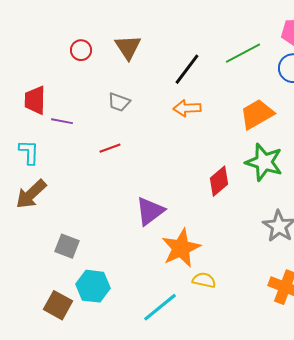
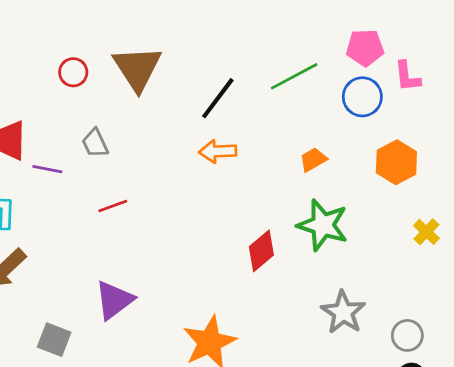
brown triangle: (128, 47) -> (137, 68), size x1.4
gray trapezoid: (119, 102) -> (95, 143), moved, turned 45
orange trapezoid: (257, 114) -> (313, 160), size x0.6
purple triangle: (150, 211) -> (114, 300), moved

